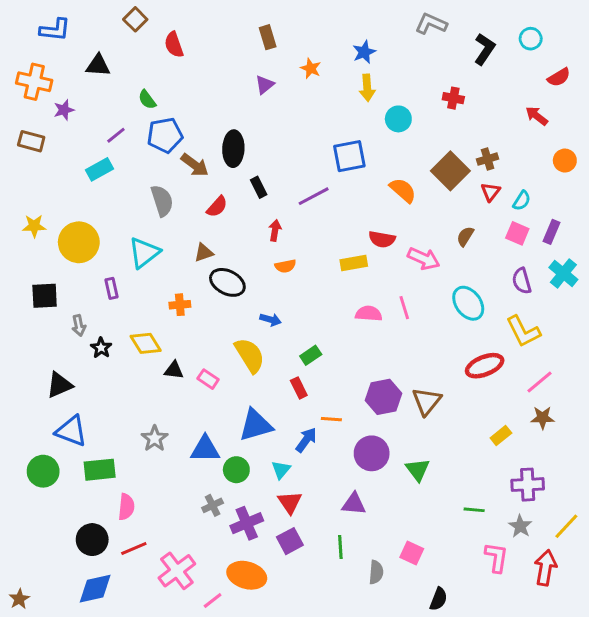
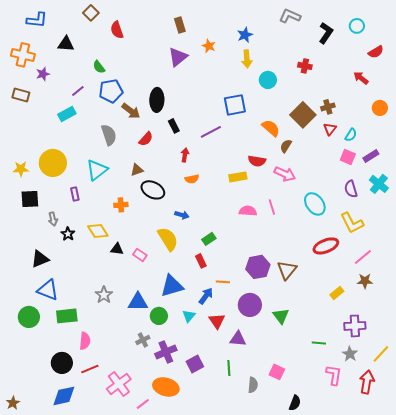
purple triangle: (265, 85) -> (178, 57), size x1.5
yellow star: (34, 226) -> (21, 169), moved
purple rectangle: (551, 232) -> (371, 156), turned 35
brown semicircle: (465, 236) -> (286, 146), moved
red triangle: (290, 502) -> (217, 321), moved

